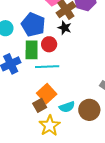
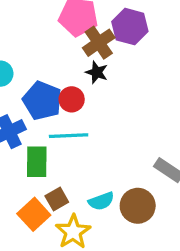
blue pentagon: (33, 25) -> (42, 101), moved
green rectangle: (32, 50) -> (37, 162), moved
orange square: (47, 94) -> (34, 214), moved

